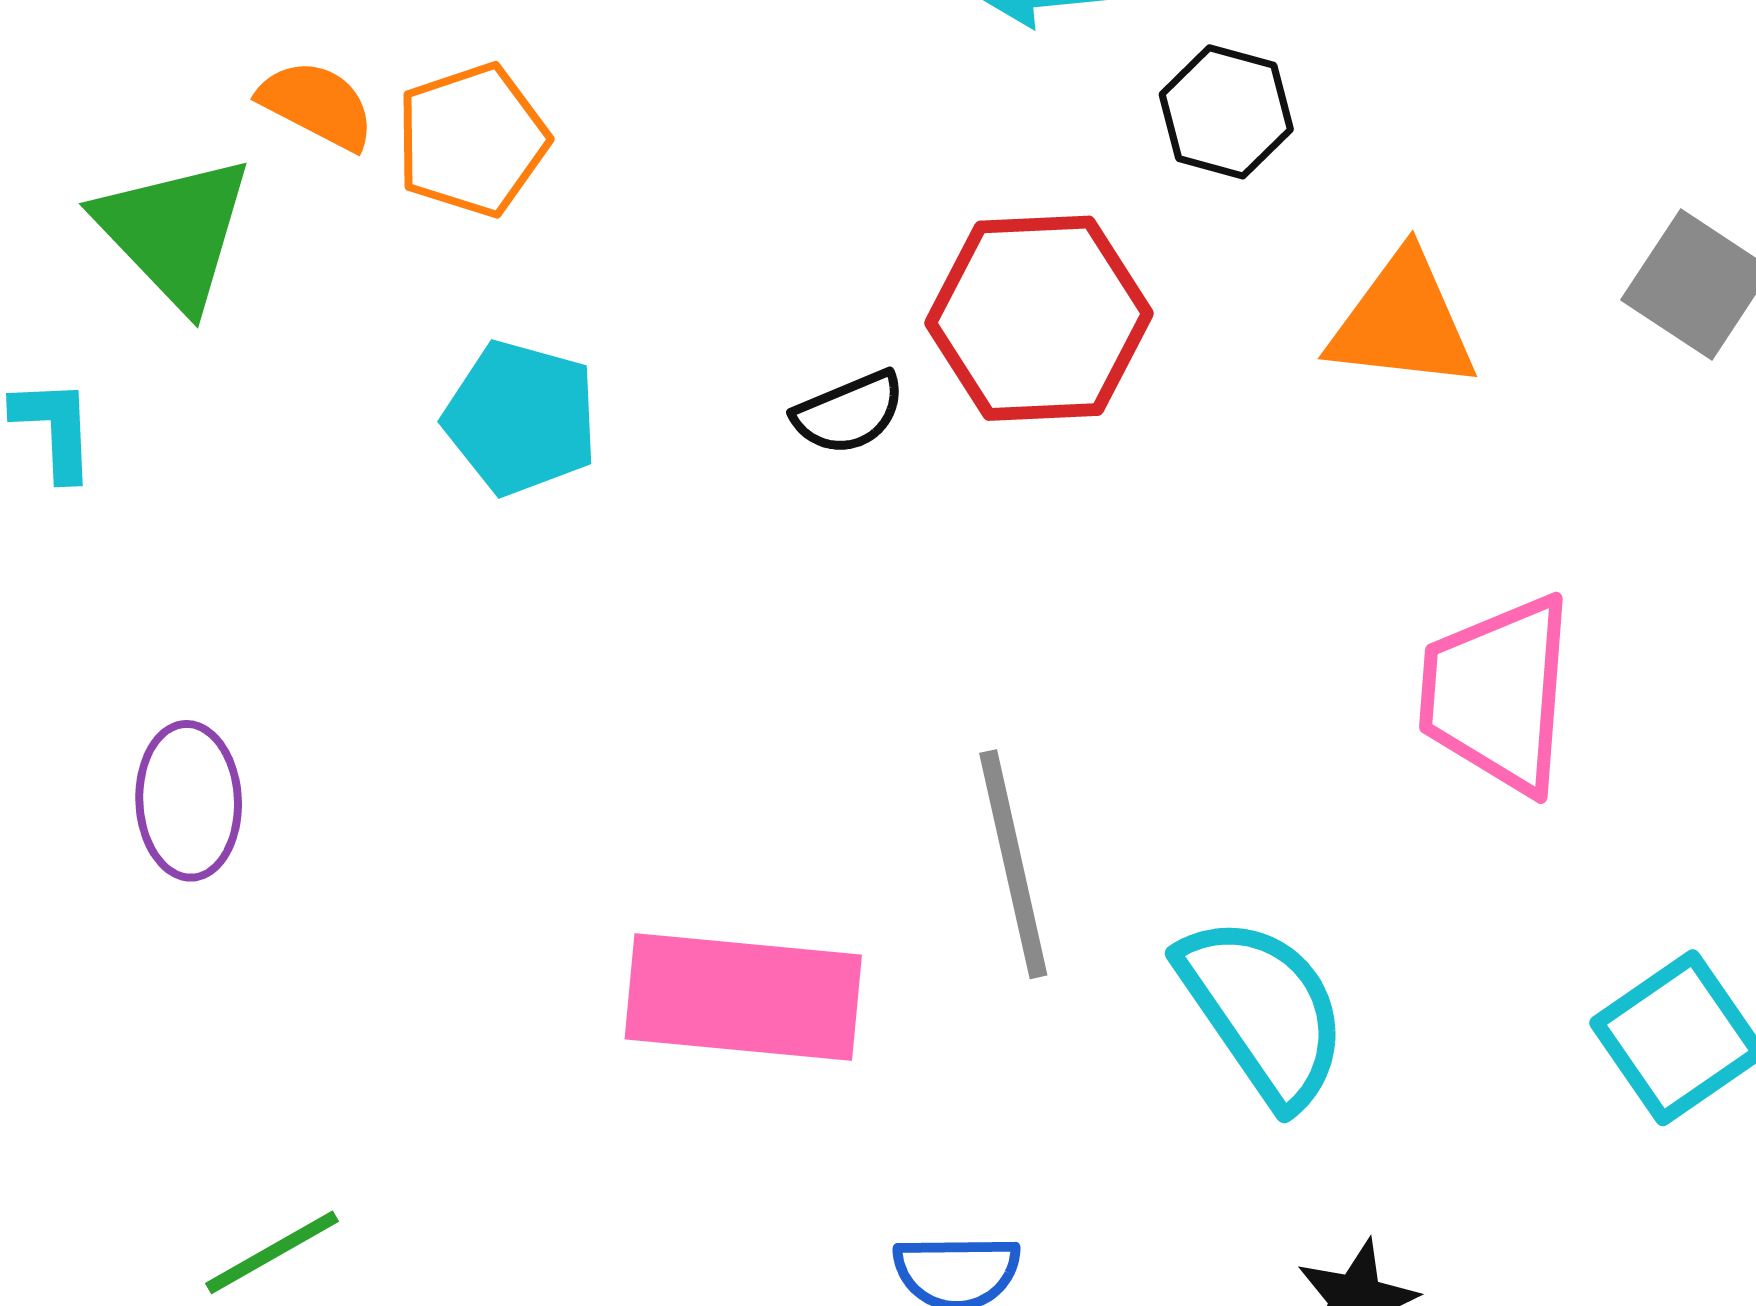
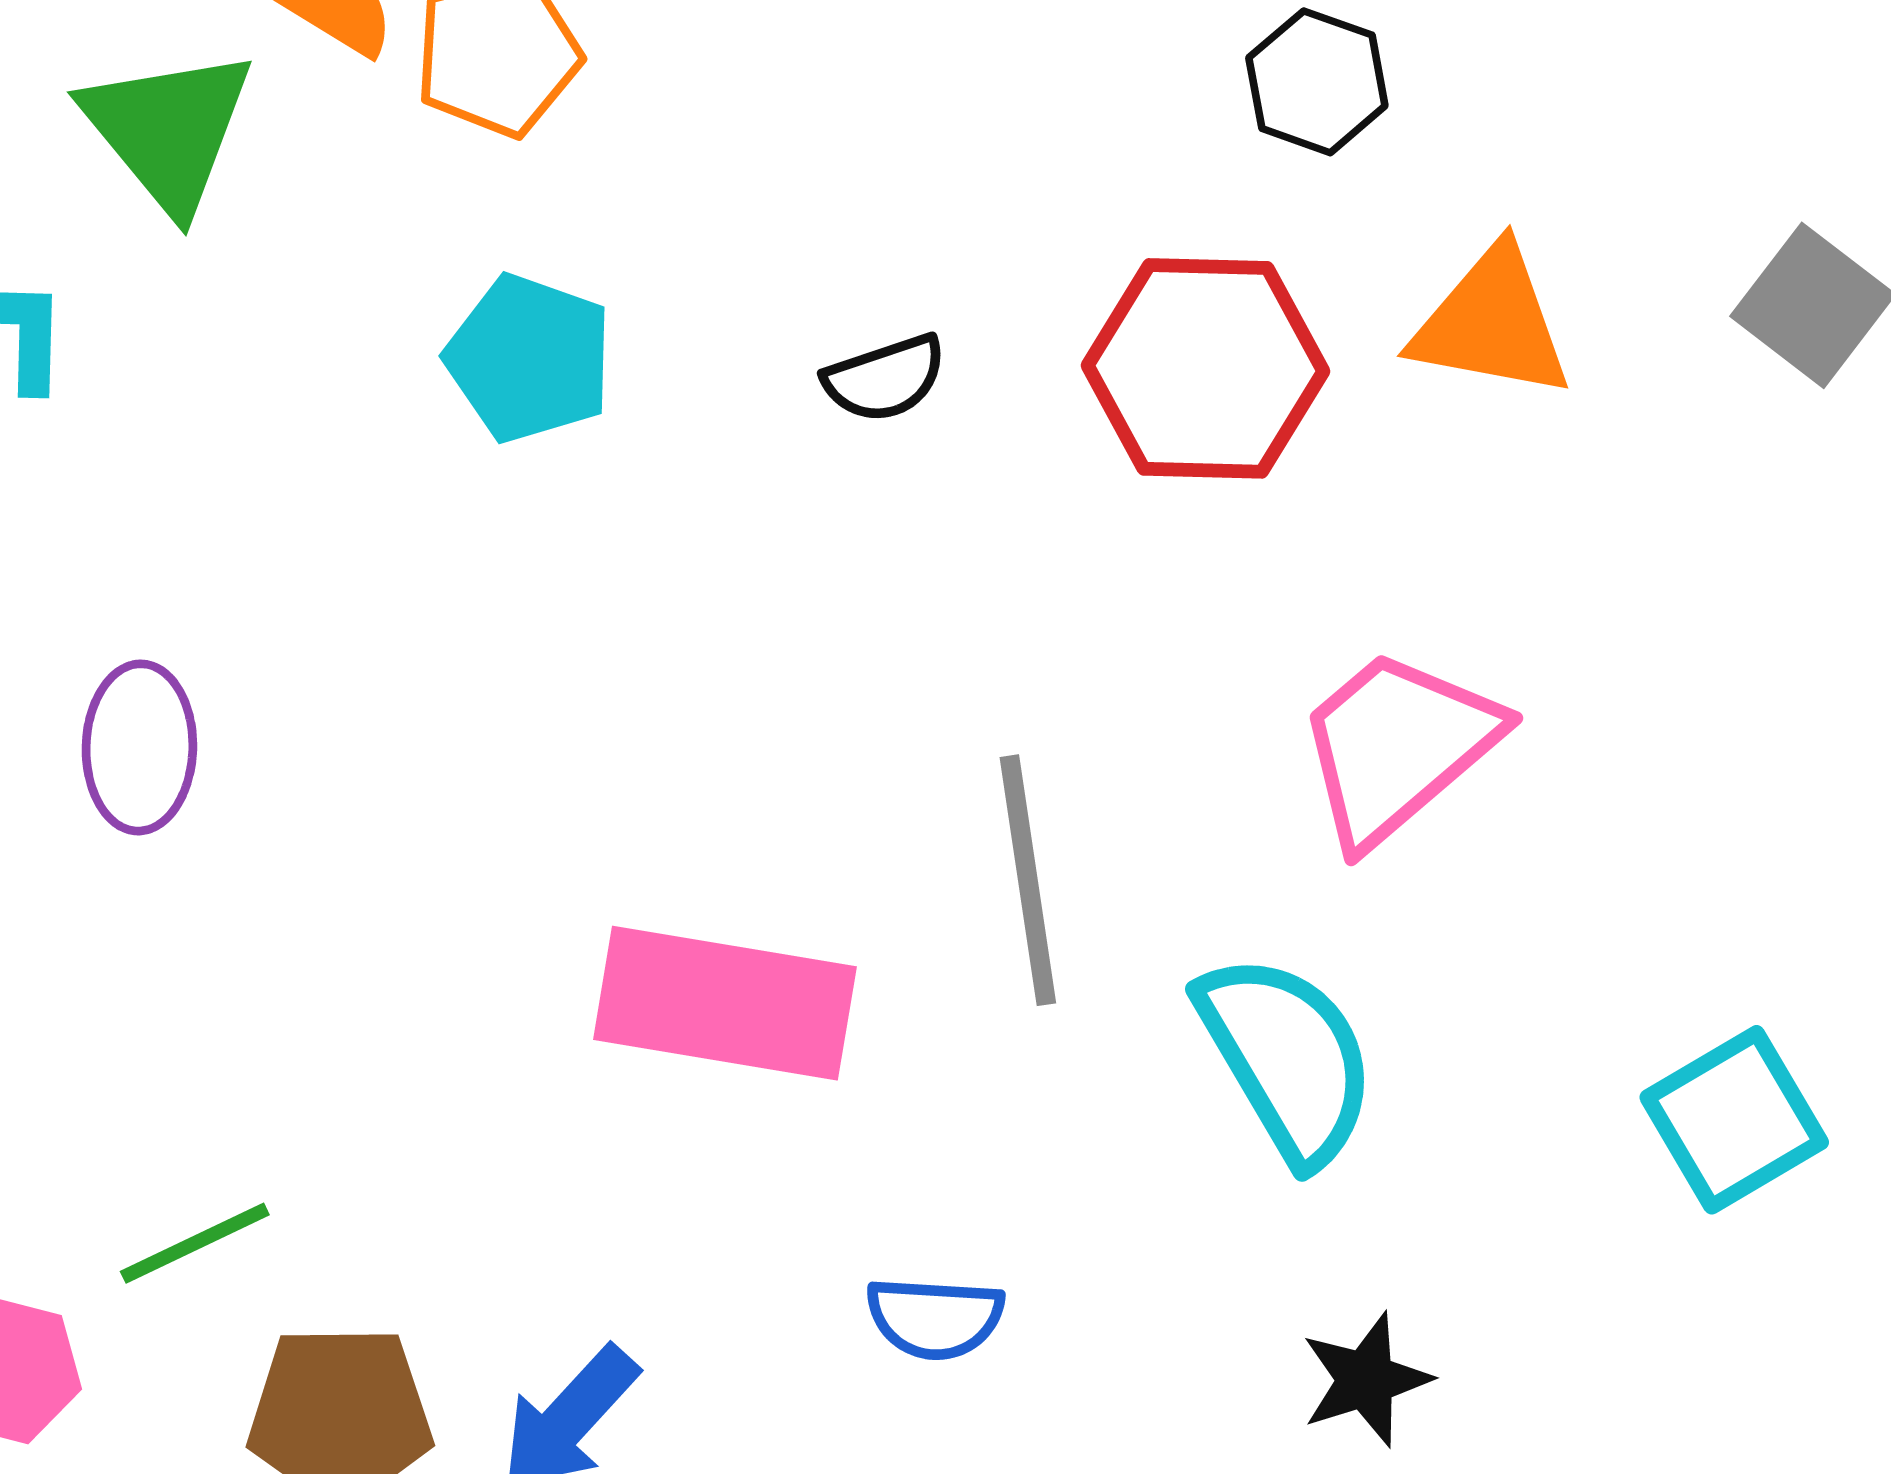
red hexagon: (1039, 318) -> (1205, 368), moved
pink trapezoid: (1497, 694) -> (1398, 746), moved, turned 41

